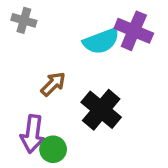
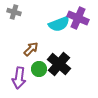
green circle: (53, 149) -> (39, 69), moved

